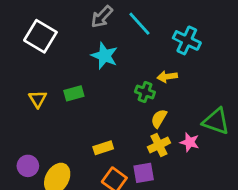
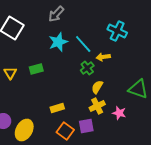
cyan line: (139, 24) -> (83, 44), moved
cyan star: (105, 56) -> (58, 42), turned 30
green cross: (145, 92) -> (87, 68), turned 32
pink star: (190, 142) -> (119, 113), moved

